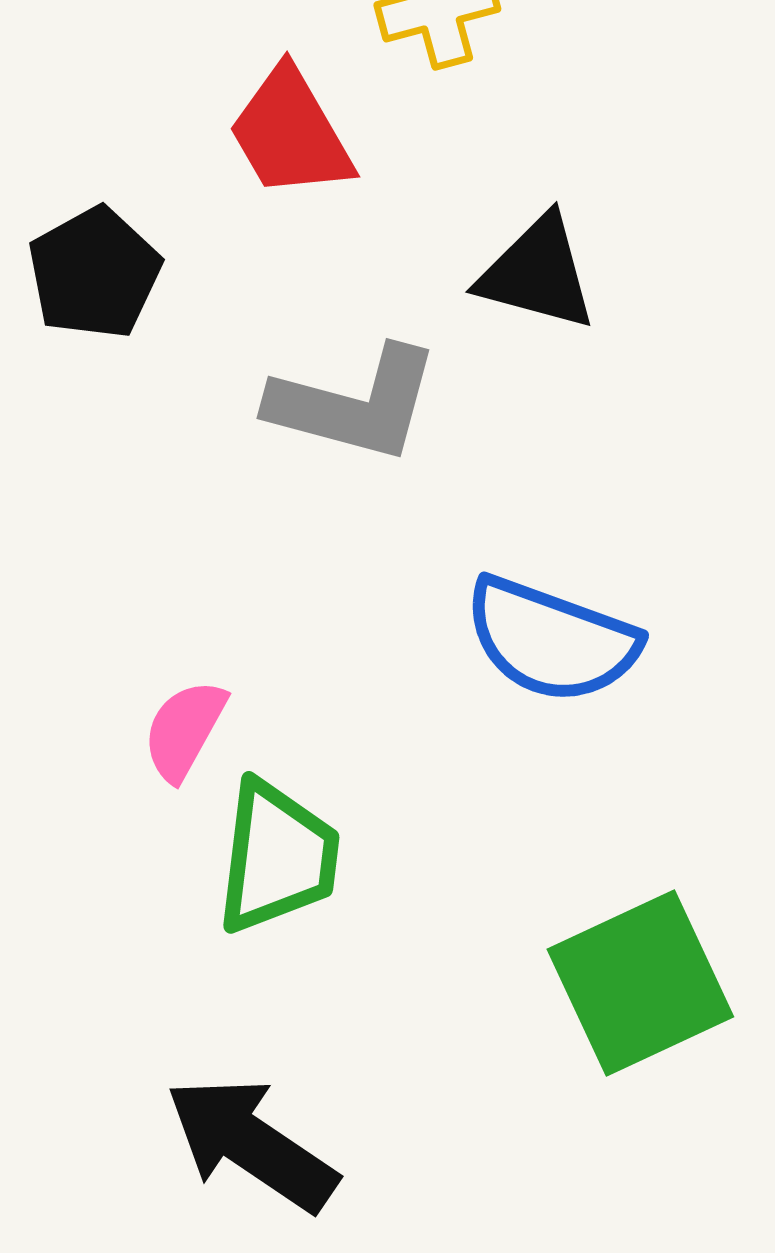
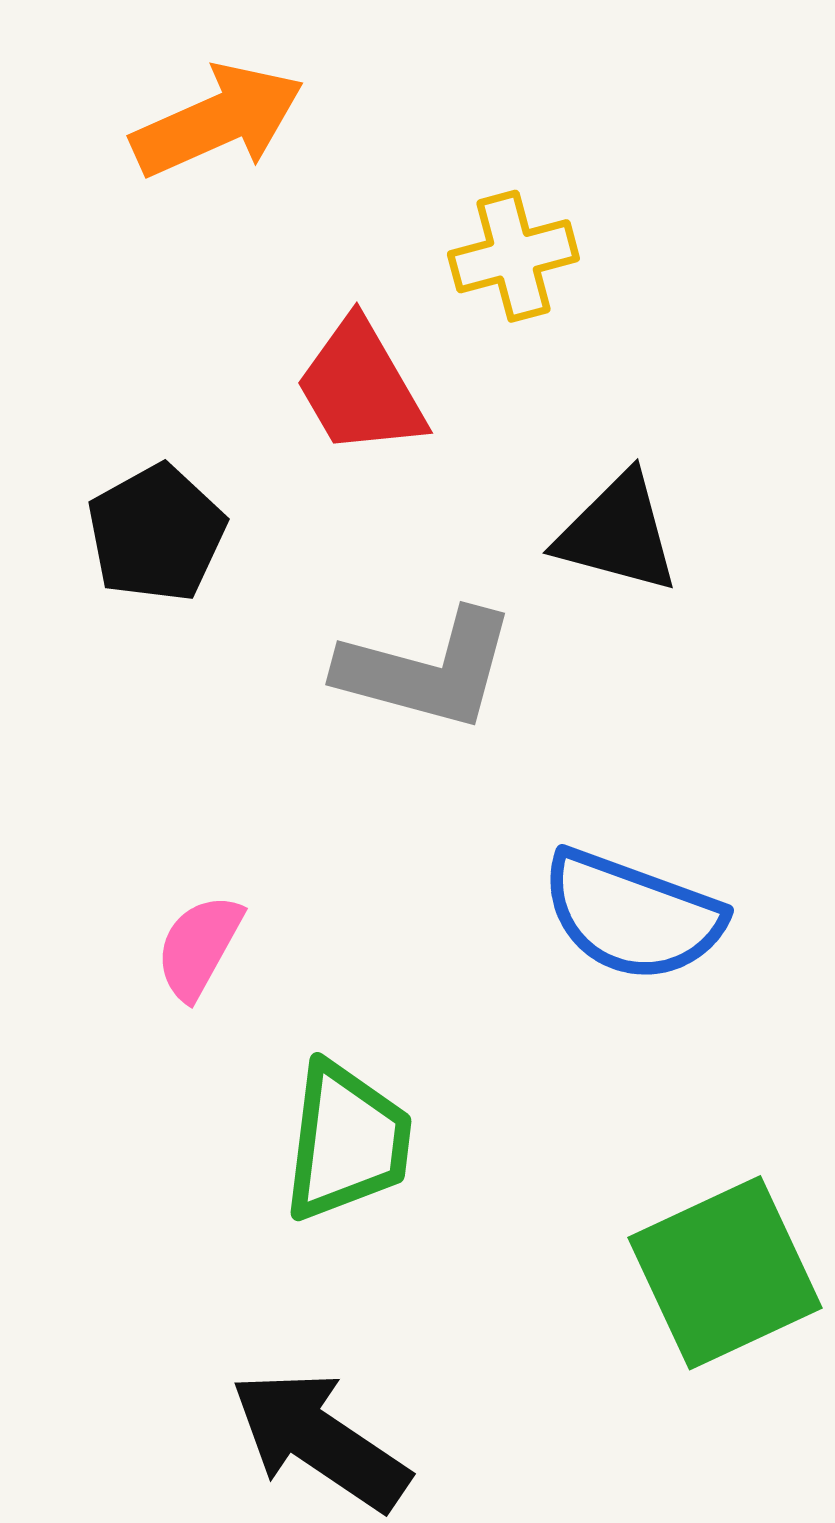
pink semicircle: (184, 730) -> (199, 947), moved

